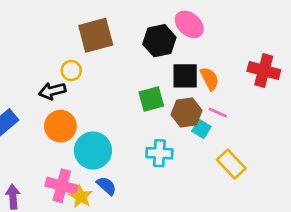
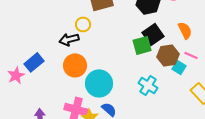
black square: (185, 76) -> (153, 34), moved, turned -35
cyan cross: (159, 153) -> (148, 85), turned 30

